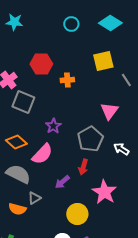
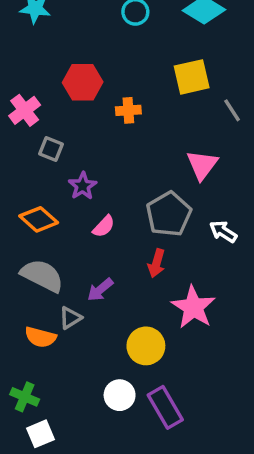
gray square: (23, 102) -> (51, 149), size x0.6
purple star: (53, 126) -> (83, 186), moved
pink semicircle: (42, 154) -> (104, 226), moved, size x0.6
purple arrow: (62, 182) -> (100, 290), moved

